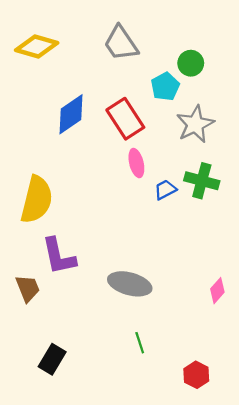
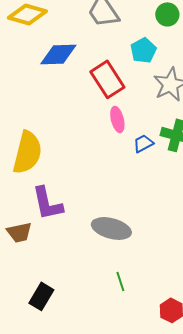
green circle: (191, 63) -> (167, 14), moved
blue diamond: (71, 114) -> (58, 54), moved, turned 33
brown trapezoid: (28, 288) -> (19, 232), turned 100

